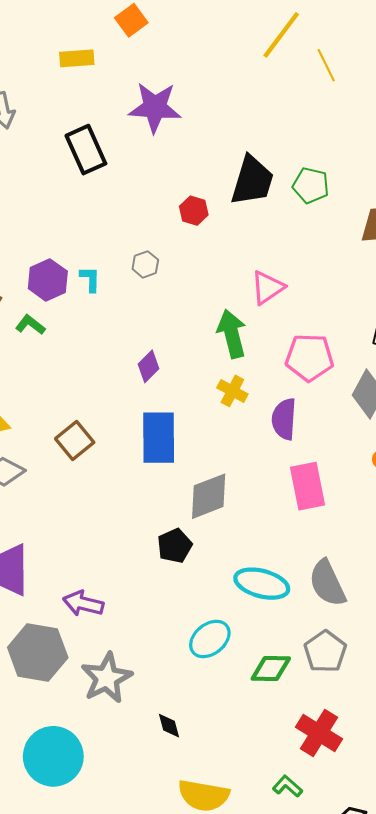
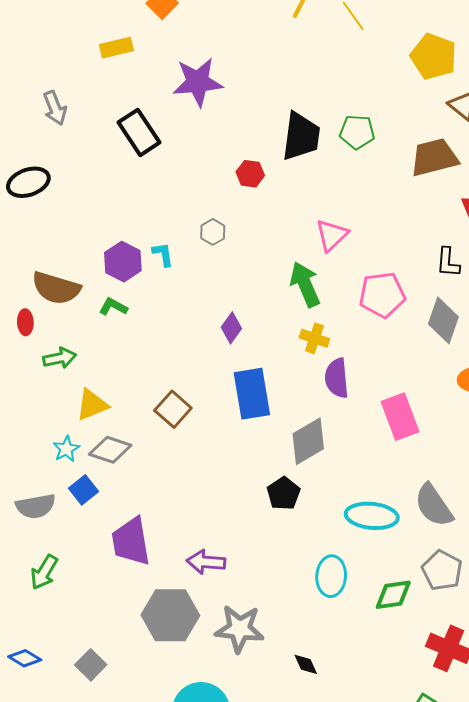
purple semicircle: (284, 419) -> (337, 378), moved
cyan ellipse: (210, 639) -> (331, 576), turned -39
gray star: (107, 678) -> (239, 629), turned -30

